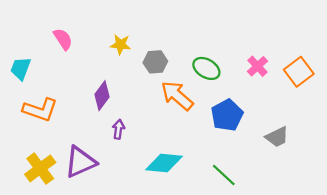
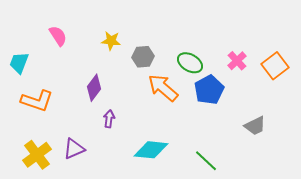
blue pentagon: (227, 115) -> (209, 90), moved
purple triangle: (80, 162) -> (74, 149), size x0.7

